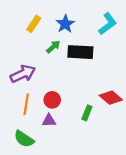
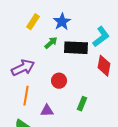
cyan L-shape: (108, 24) -> (101, 37), moved
red diamond: (111, 98) -> (104, 66), moved, turned 60
red circle: (52, 100) -> (59, 81), moved

